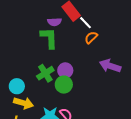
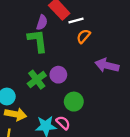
purple semicircle: (54, 22) -> (42, 22), turned -64
white line: (86, 23) -> (76, 21), turned -56
green circle: (64, 85) -> (74, 102), moved

